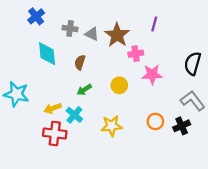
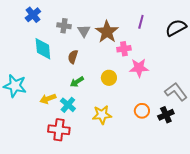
gray triangle: (92, 34) -> (84, 31), turned 32
black semicircle: (193, 63) -> (176, 28), moved, turned 45
red cross: (55, 133) -> (59, 130), moved

